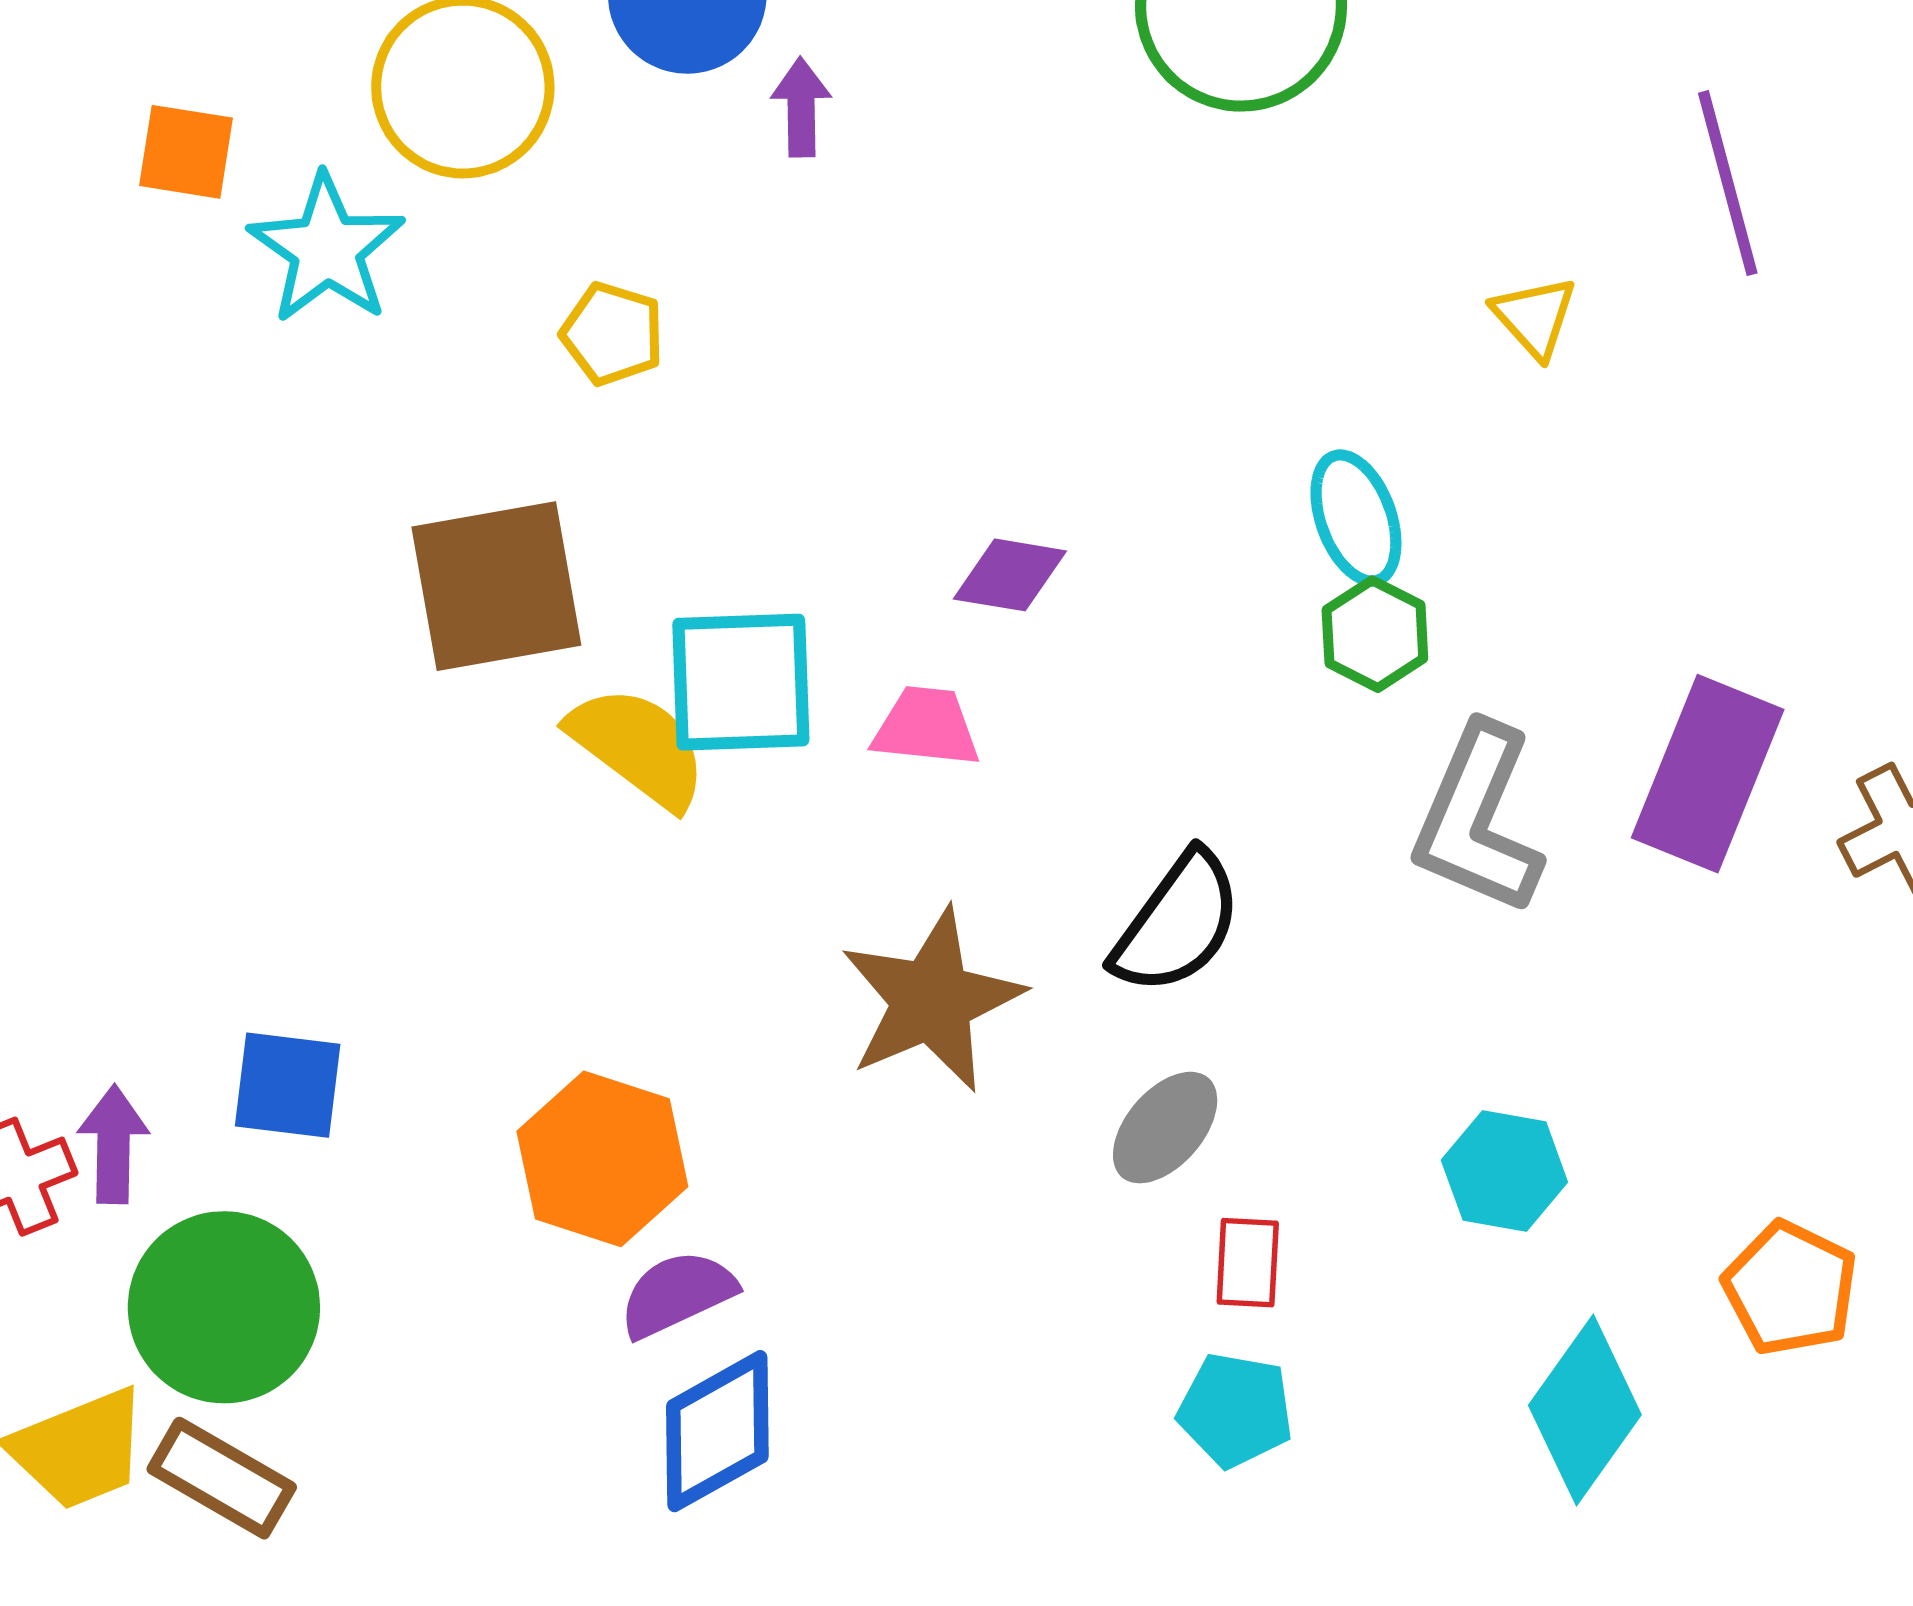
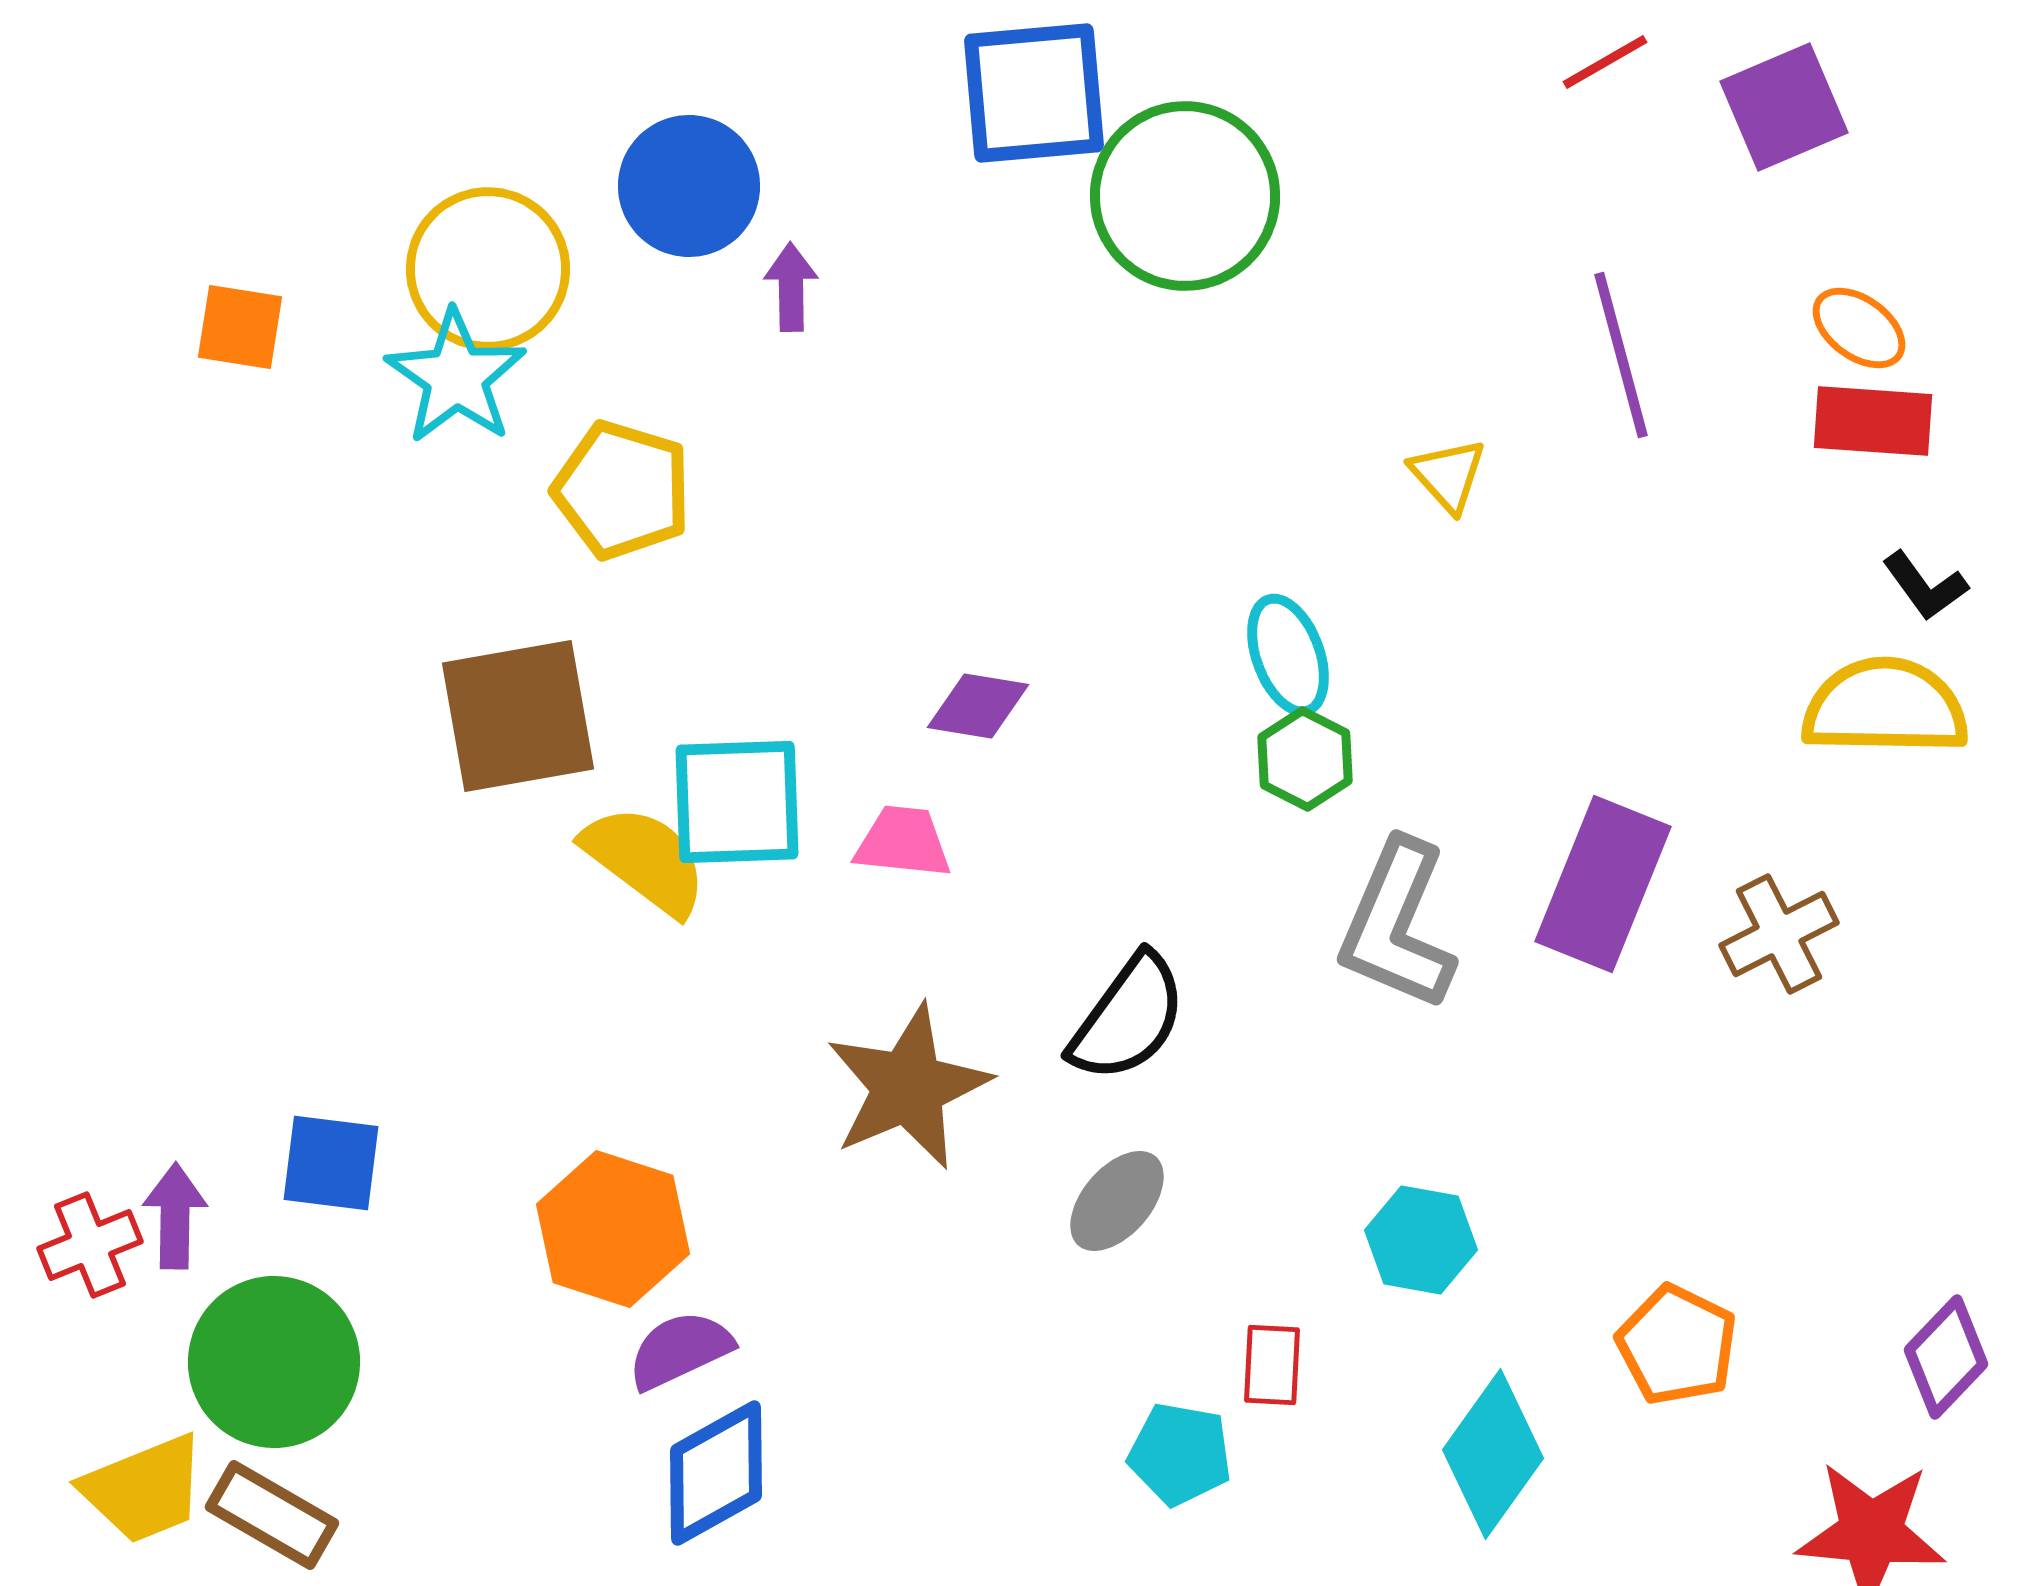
cyan star: (327, 249) -> (456, 377), moved
yellow pentagon: (612, 334) -> (622, 490), size x1.5
red rectangle: (1248, 1263) -> (1272, 1365), moved

